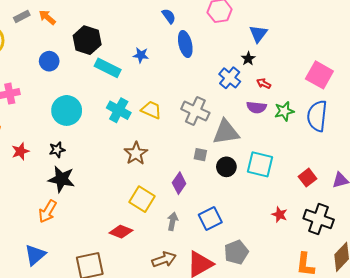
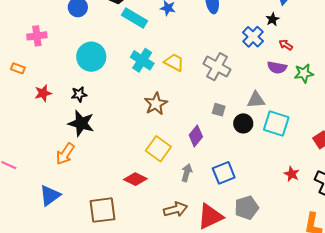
gray triangle: (226, 132) -> (256, 100), moved, size x0.7

